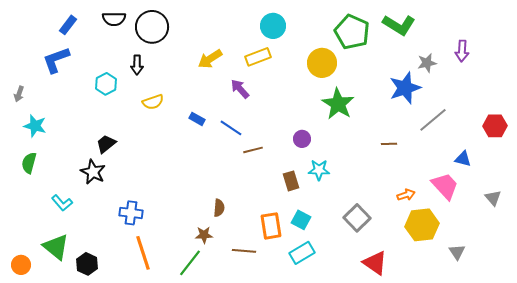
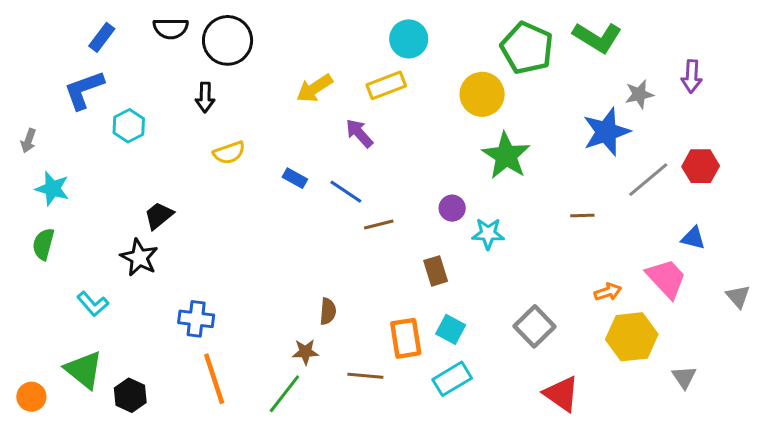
cyan hexagon: (106, 84) -> (129, 126), moved
red hexagon: (495, 126) -> (701, 166), moved
cyan star: (319, 170) -> (488, 234), moved

